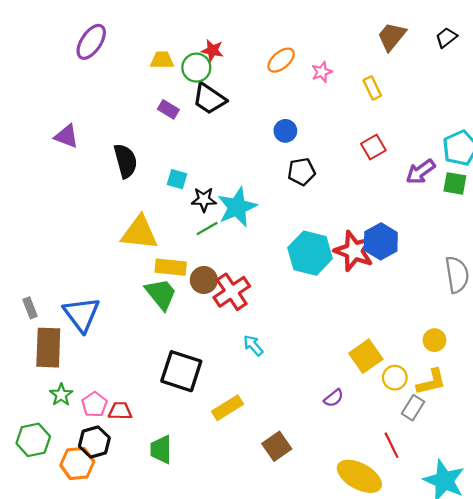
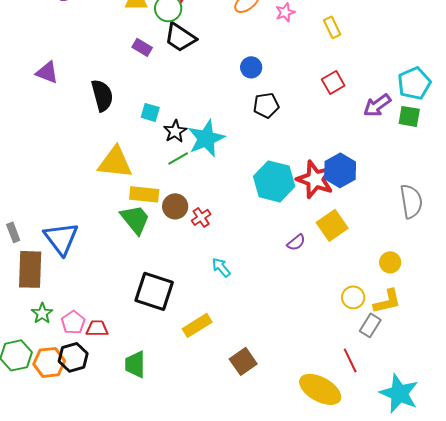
black star: (204, 200) -> (175, 131), turned -30
red cross: (232, 292) -> (201, 217), size x0.6
yellow square: (366, 356) -> (332, 225), moved
purple semicircle: (334, 398) -> (296, 242), moved
orange hexagon: (77, 463) -> (49, 362), moved

